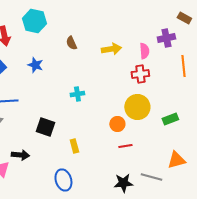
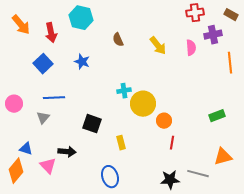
yellow arrow: (111, 49) -> (158, 46), turned 60
red cross: (140, 74) -> (195, 13), moved
yellow circle: (137, 107) -> (143, 104), moved
red line: (125, 146) -> (172, 143), turned -72

